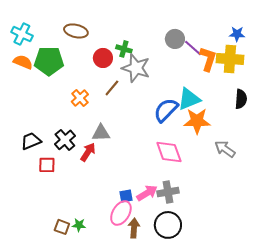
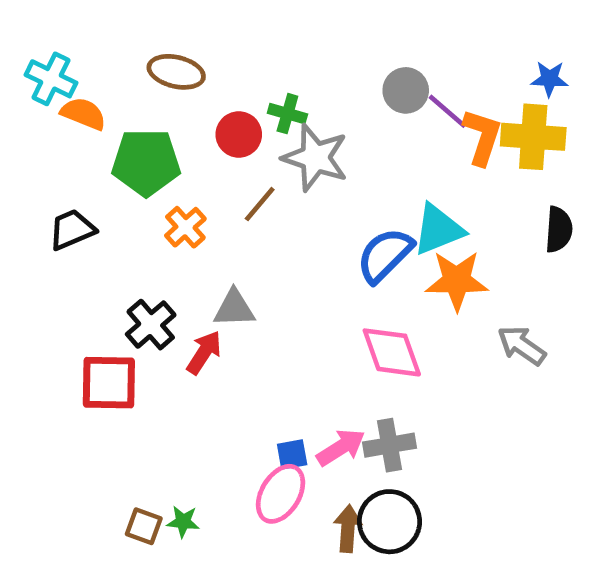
green pentagon: (49, 61) -> (146, 162), moved
orange semicircle: (23, 62) -> (83, 114), moved
black trapezoid: (31, 141) -> (72, 230), moved
red square: (47, 165) -> (109, 383), size x1.5
brown arrow: (134, 228) -> (348, 529), moved

